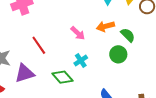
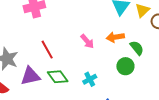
cyan cross: (81, 60) -> (90, 79), moved
green diamond: (62, 77) -> (58, 77), moved

